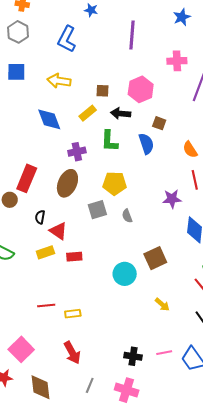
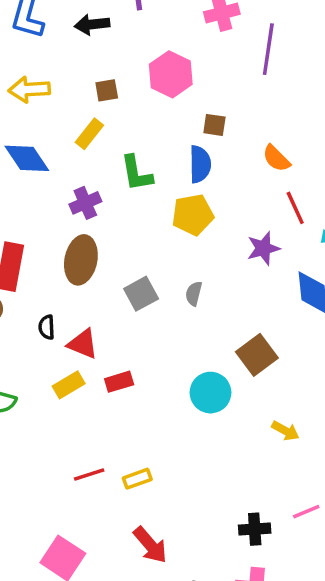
black arrow: (121, 114) -> (92, 24), moved
blue semicircle: (146, 144) -> (200, 164), turned 30
yellow pentagon: (115, 183) -> (193, 215), moved
gray semicircle: (127, 216) -> (194, 294), turned 48

